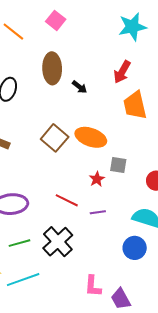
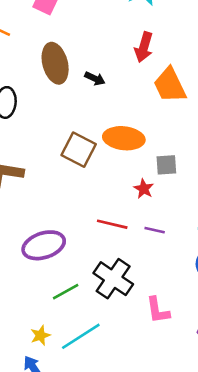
purple line: (98, 212) -> (155, 230), turned 35
pink L-shape: (93, 286) -> (158, 310), moved

